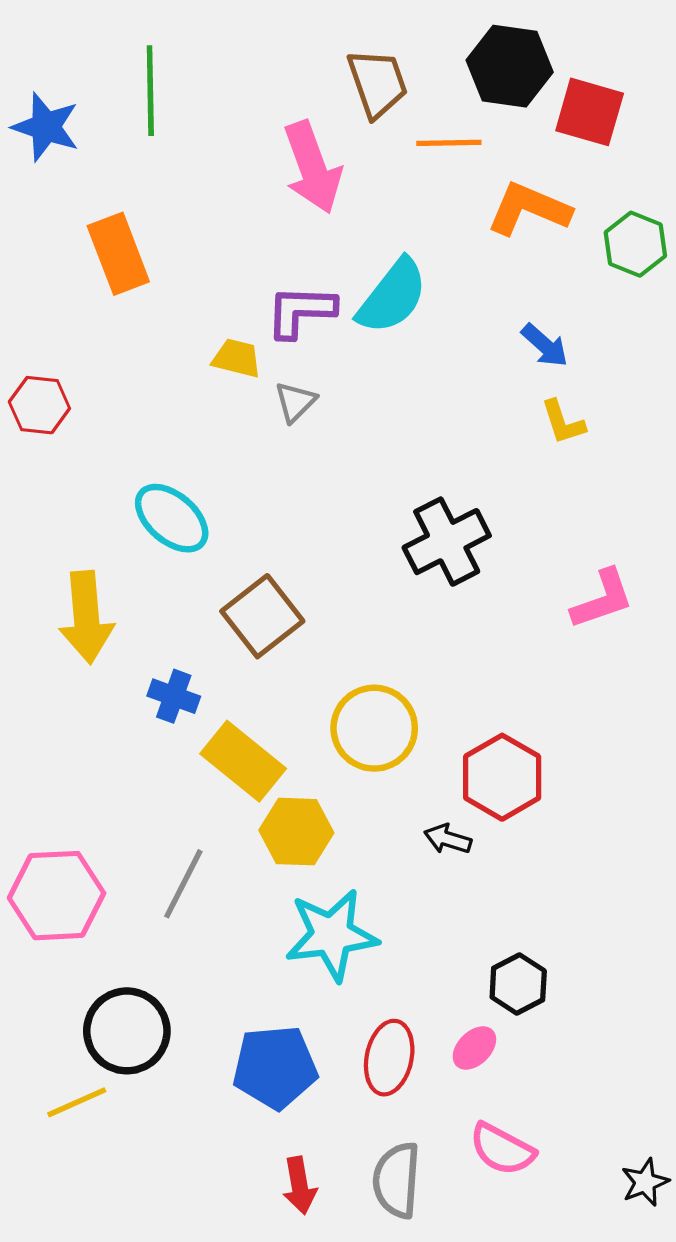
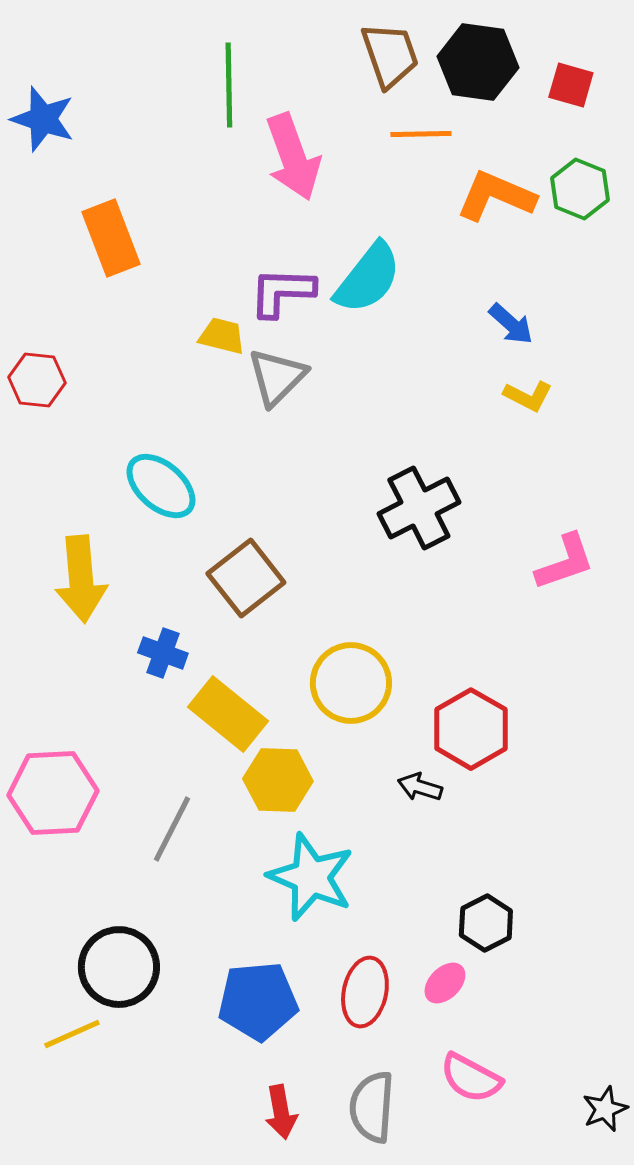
brown trapezoid: (377, 83) -> (390, 55), moved
green line: (150, 91) -> (229, 85), moved
red square: (590, 112) -> (571, 85), moved, size x0.7
green hexagon: (635, 244) -> (580, 189), moved
gray triangle: (295, 402) -> (277, 377), size x1.5
yellow L-shape: (563, 422) -> (528, 396), turned -45
pink hexagon: (57, 896) -> (53, 793), moved
cyan star: (332, 935) -> (311, 877), turned 30

